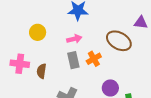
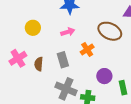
gray rectangle: (73, 60) -> (63, 60), moved
pink cross: (20, 64) -> (18, 58), turned -36

